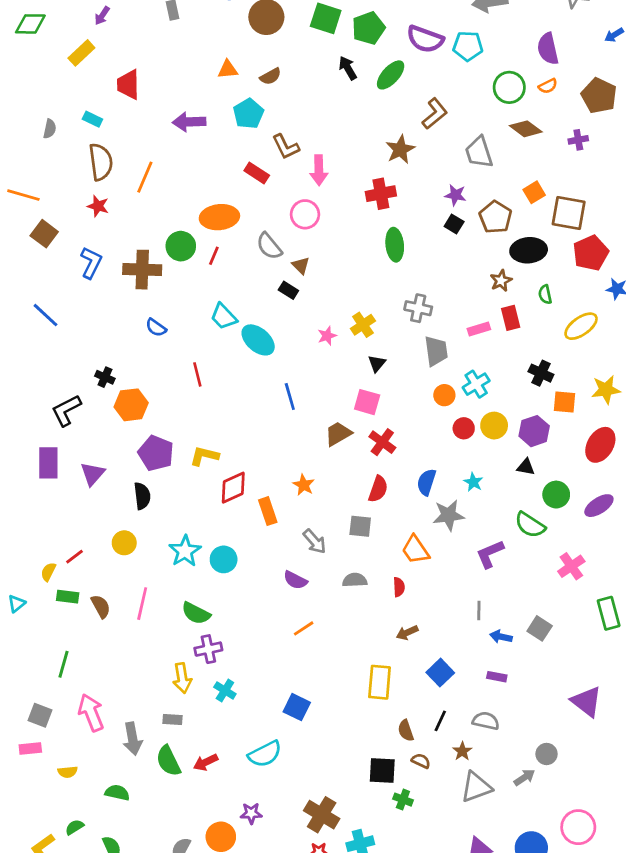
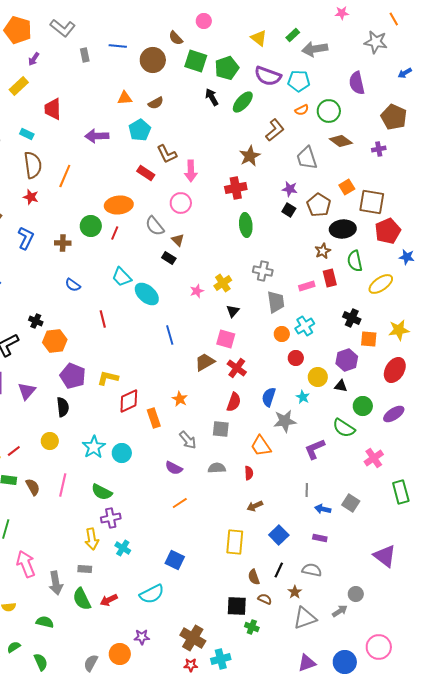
orange semicircle: (548, 86) -> (302, 110), moved
brown cross: (142, 270) -> (63, 243), size x0.6
green semicircle: (545, 294) -> (355, 261), size x1.5
yellow circle: (494, 426) -> (318, 377), moved

